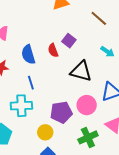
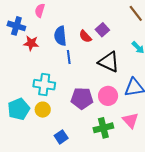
red semicircle: (53, 50) -> (85, 36), turned -32
blue line: (31, 83) -> (69, 57), moved
yellow circle: (45, 132) -> (43, 110), moved

